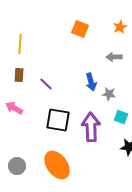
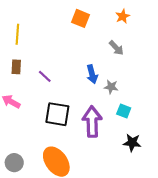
gray arrow: (114, 57) -> (116, 48), turned -133

